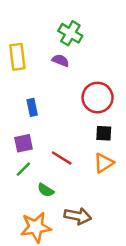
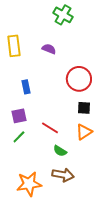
green cross: (70, 33) -> (63, 15), moved
green semicircle: (46, 190) -> (60, 151), moved

